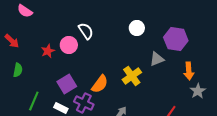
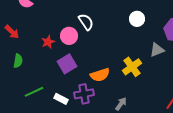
purple square: (67, 84) -> (67, 64), moved
orange semicircle: (100, 84) -> (100, 75), turned 36
green line: (34, 101) -> (34, 92), turned 42
purple cross: (84, 103) -> (84, 94), turned -36

